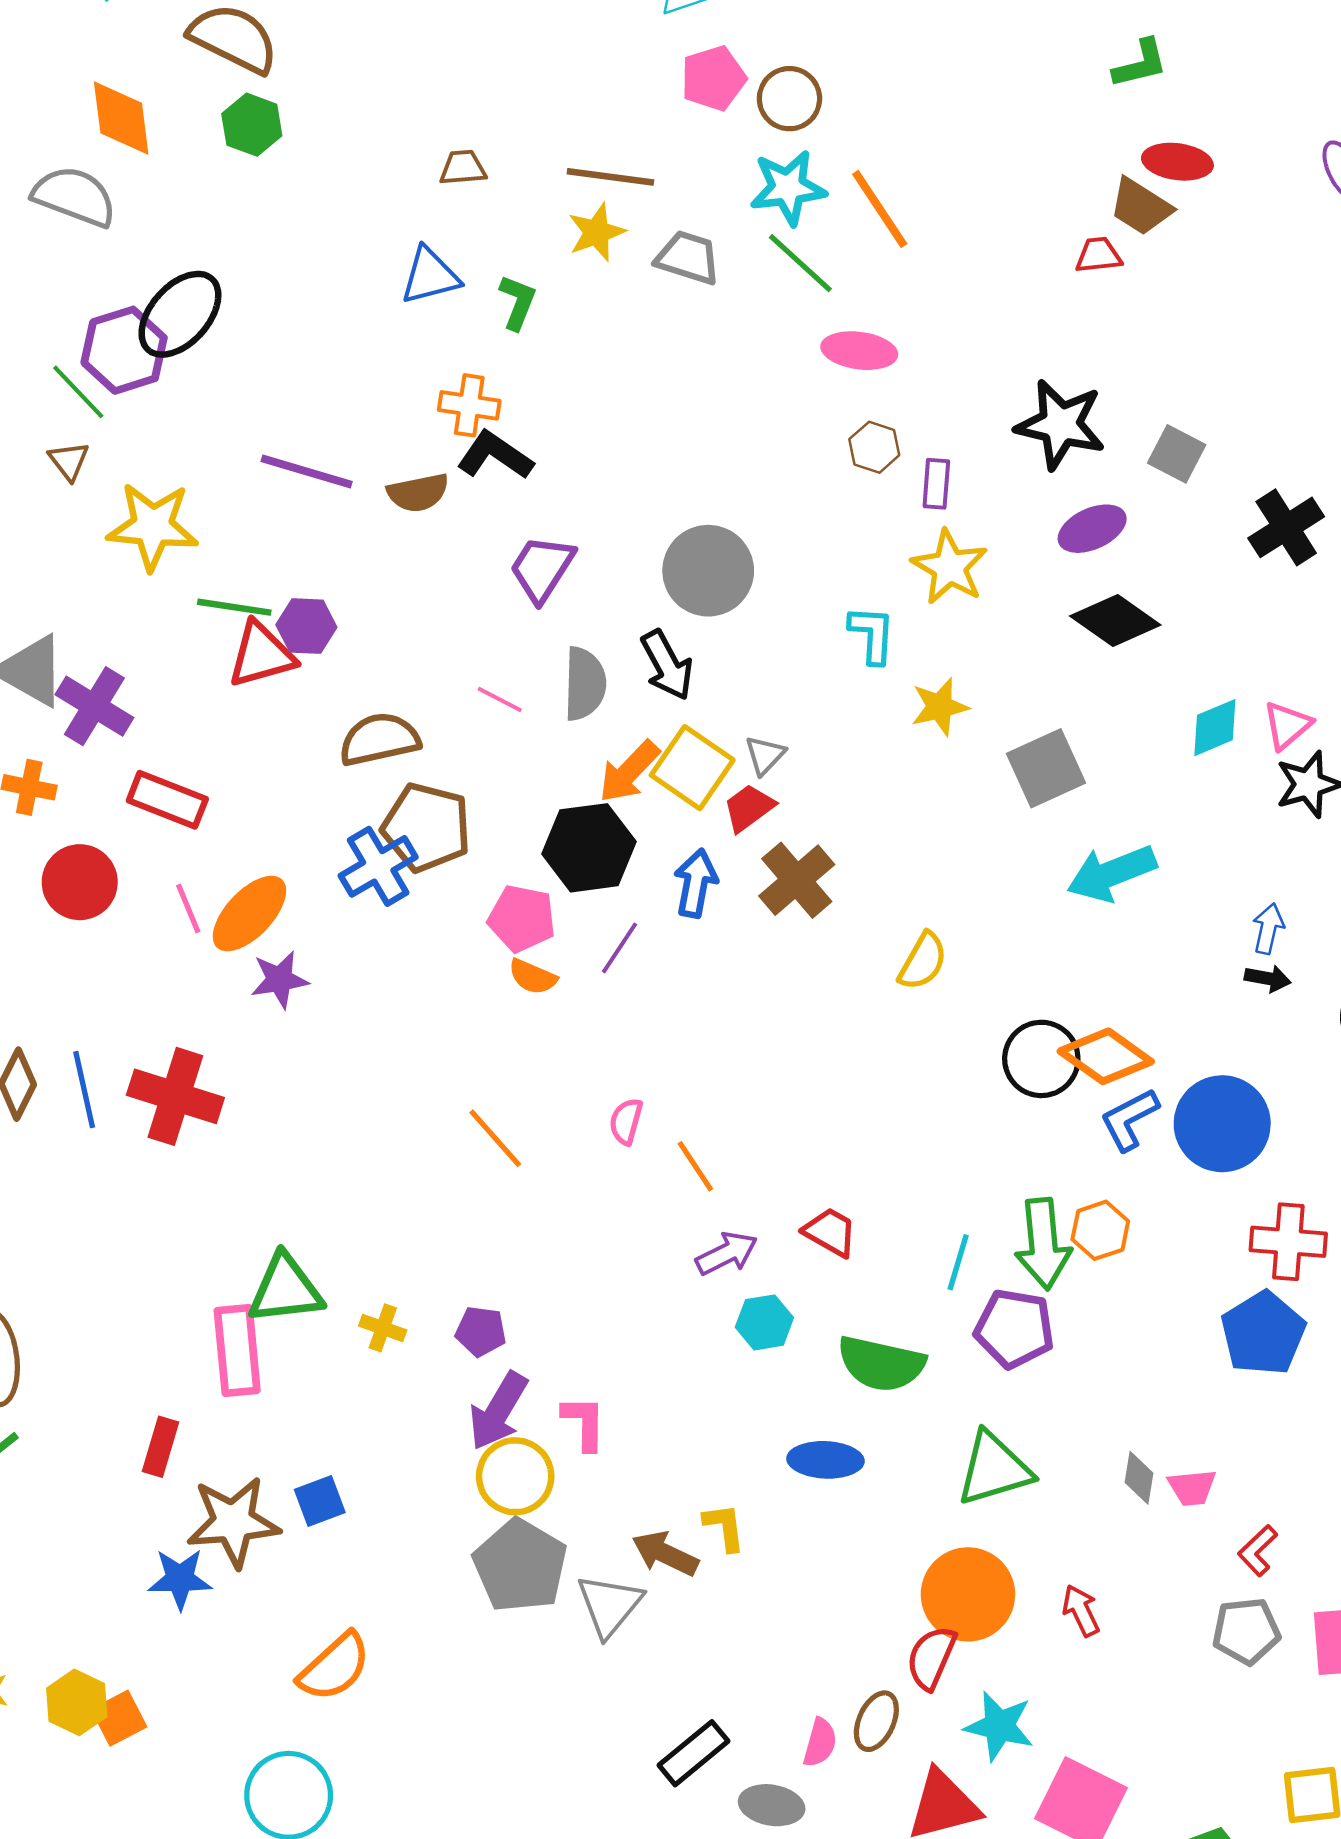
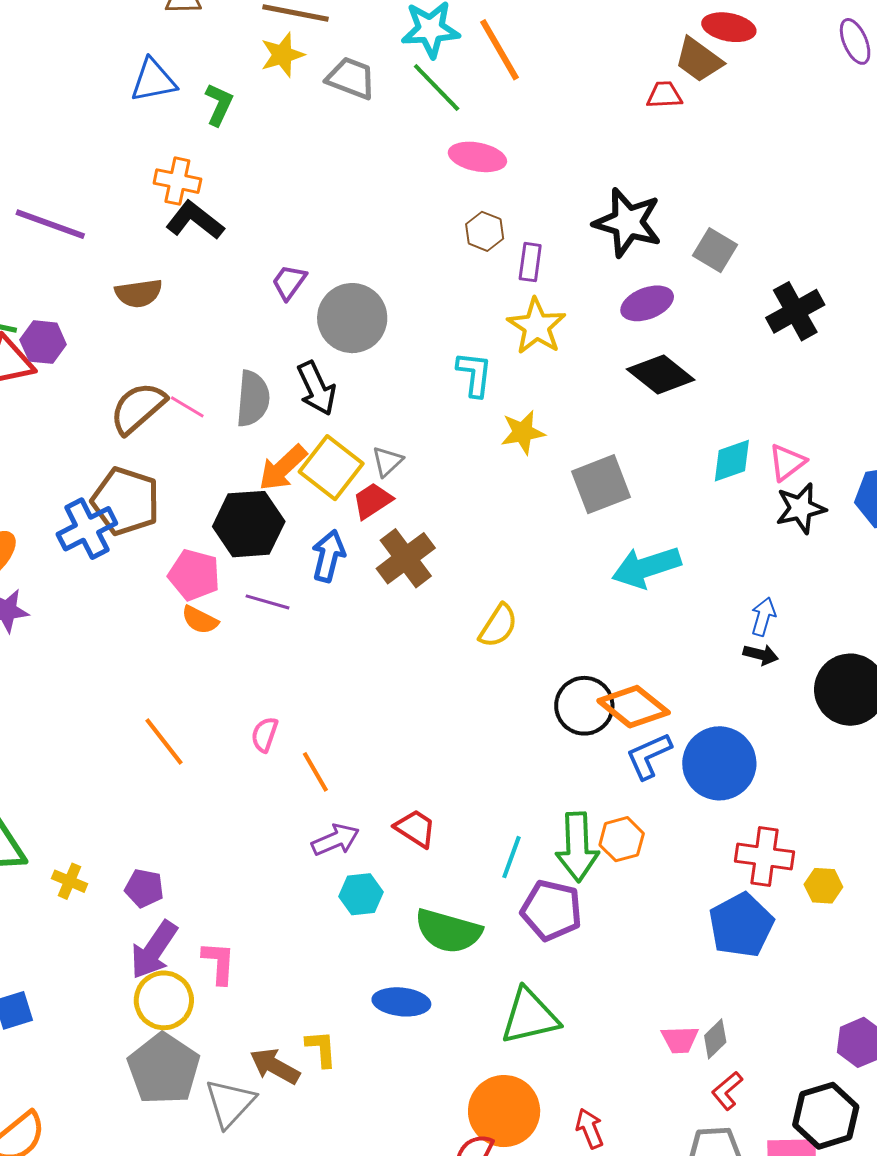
brown semicircle: (418, 493) -> (139, 293), moved
purple trapezoid: (542, 568) -> (289, 282), moved, size x0.7
brown semicircle: (379, 739) -> (138, 408), moved, turned -32
purple line: (620, 948) -> (267, 602), turned 69
gray diamond: (1139, 1478) -> (715, 1039), moved, turned 33

